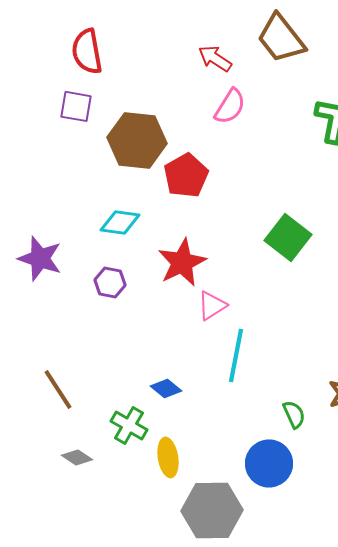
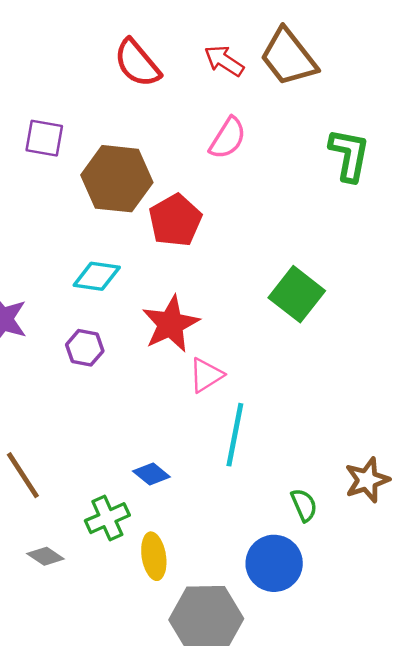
red semicircle: (87, 51) -> (137, 63), moved, turned -30
red arrow: (215, 58) -> (224, 61), moved
green cross: (129, 425) -> (107, 518), turned 36

